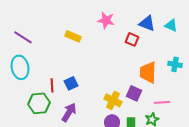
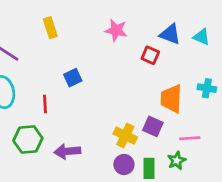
yellow rectangle: (73, 36) -> (50, 28), moved, turned 49
blue square: (71, 83) -> (73, 78), moved
red line: (52, 85) -> (45, 104), moved
purple arrow: (69, 112) -> (67, 151), turned -126

